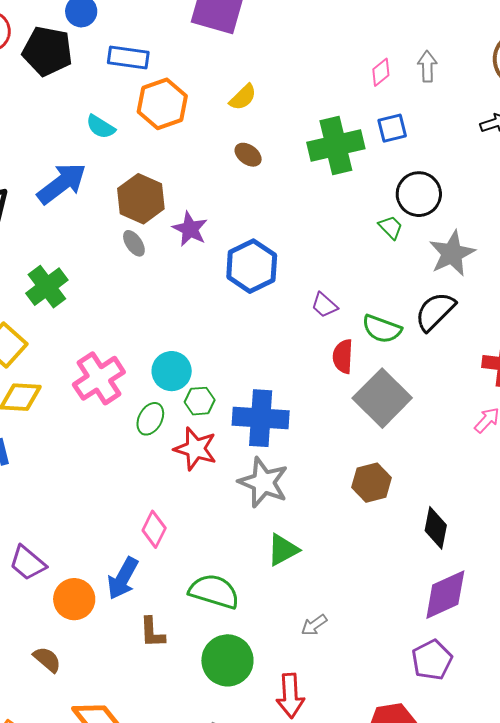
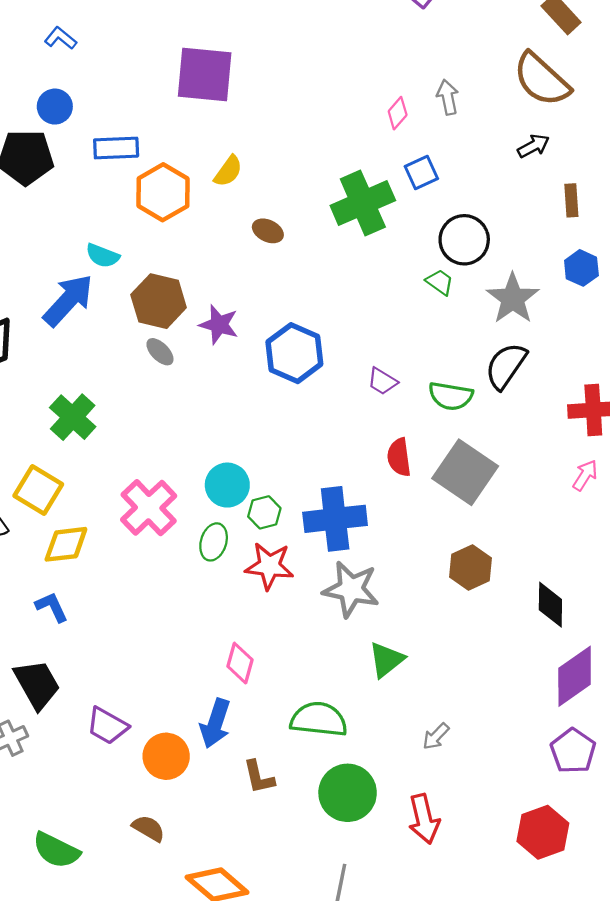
yellow semicircle: (243, 97) -> (228, 171), moved
cyan semicircle: (101, 127) -> (103, 256), moved
red semicircle: (343, 356) -> (399, 457), moved

